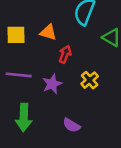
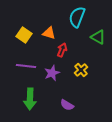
yellow square: (16, 35) -> (24, 35), turned 35

